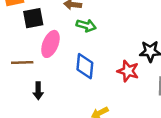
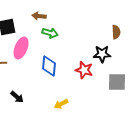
black arrow: (38, 91) -> (17, 97), moved, turned -48

